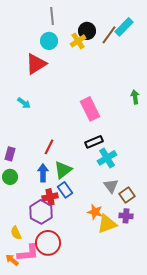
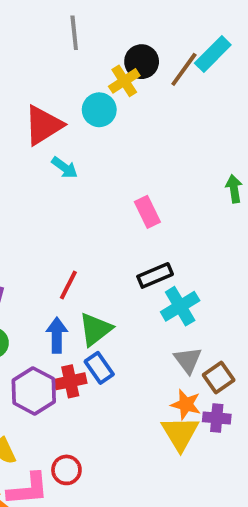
cyan circle: (49, 41) -> (99, 110), moved
cyan arrow: (24, 103) -> (65, 168), moved
pink rectangle: (90, 109) -> (147, 212), size x0.7
purple hexagon: (41, 212) -> (34, 391), moved
orange star: (95, 212) -> (186, 404), moved
yellow triangle: (107, 224) -> (180, 433), turned -40
red circle: (48, 243) -> (66, 470), size x0.6

